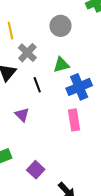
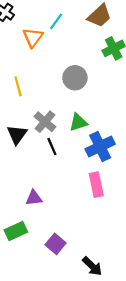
gray cross: (27, 53) -> (45, 122), moved
purple triangle: (22, 115) -> (34, 198), moved, turned -49

